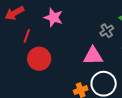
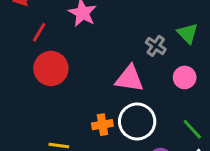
gray cross: (107, 31) -> (156, 46), turned -32

